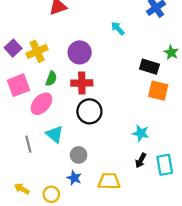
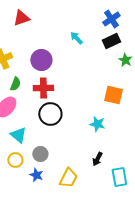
black rectangle: (149, 67) -> (111, 41), moved, turned -42
cyan star: (141, 133) -> (97, 124), moved
cyan rectangle: (165, 165) -> (119, 177), moved
yellow trapezoid: (109, 181) -> (68, 178), turned 115
yellow circle: (51, 194) -> (15, 160), moved

